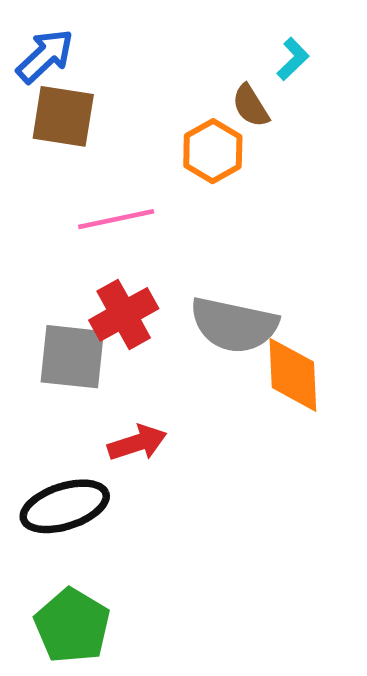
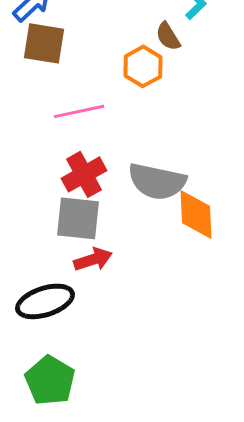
gray square: (72, 357) -> (78, 218), moved

